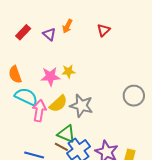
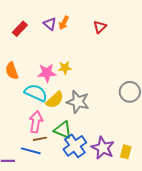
purple triangle: (49, 34) -> (50, 24), moved
cyan semicircle: (26, 97) -> (36, 93), moved
pink arrow: (39, 111) -> (36, 122), moved
brown line: (61, 147) -> (40, 139), moved, turned -40

